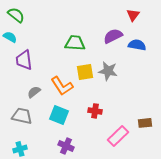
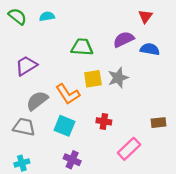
cyan semicircle: (10, 37) -> (47, 16), moved, turned -40
purple trapezoid: (24, 60) -> (26, 66), turned 65
gray star: (108, 71) -> (118, 78), turned -30
gray semicircle: (34, 92) -> (37, 101), size x1.5
brown rectangle: (145, 123) -> (159, 123), moved

